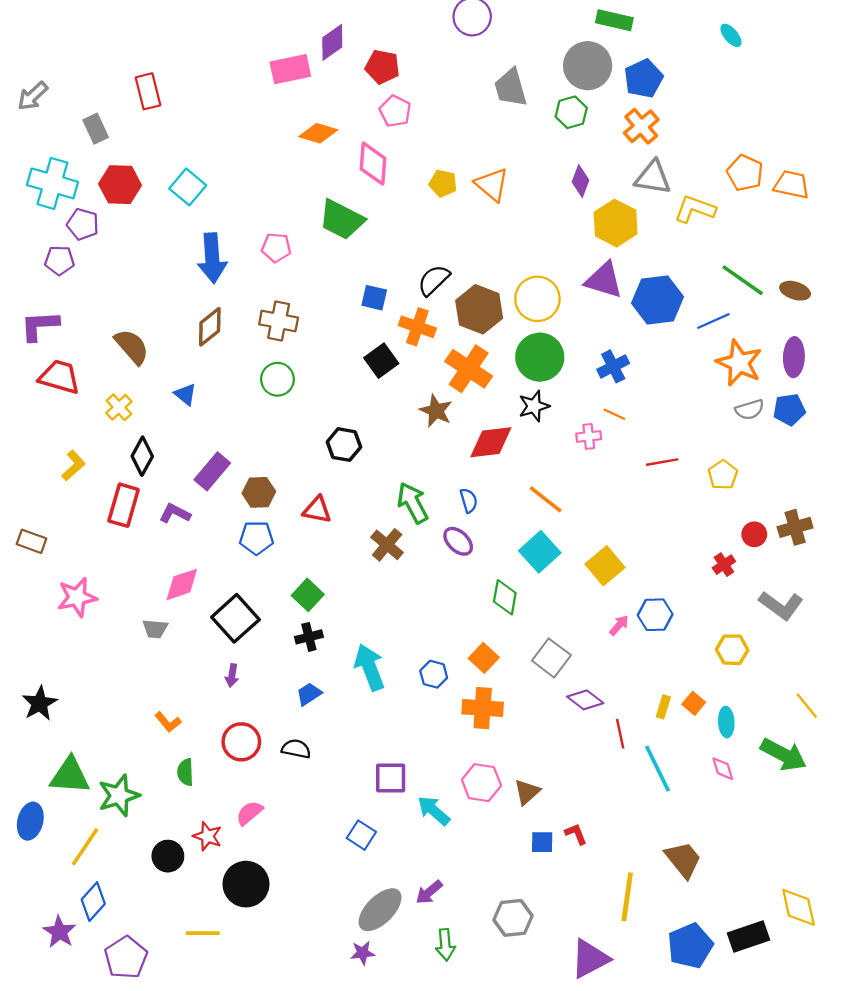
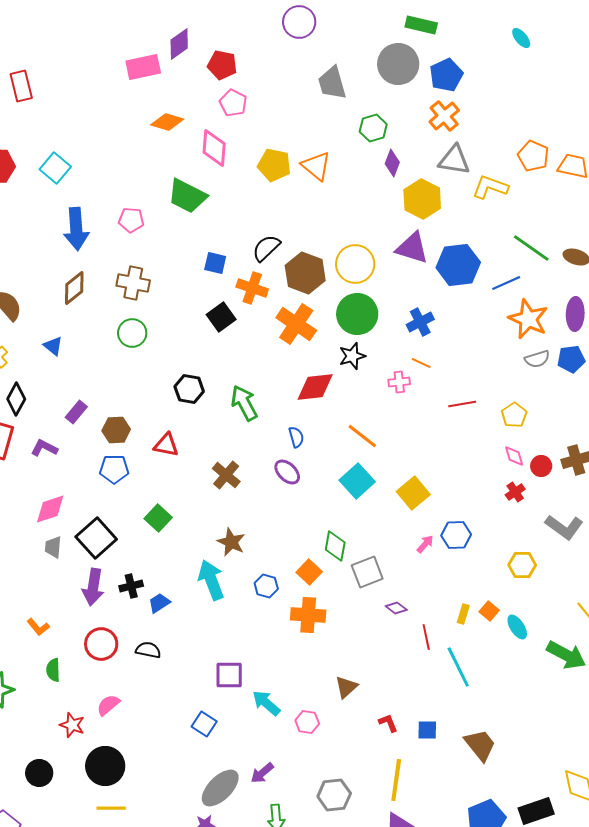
green hexagon: (571, 112) -> (373, 128), moved
yellow pentagon: (443, 183) -> (274, 165), size x1.4
brown star: (436, 411) -> (231, 542), moved
purple rectangle: (212, 471) -> (76, 412), size x0.7
green arrow: (413, 503) -> (244, 403), moved
green diamond: (505, 597) -> (335, 546), moved
gray trapezoid: (155, 629) -> (53, 547), moved, turned 90
black cross: (309, 637) -> (131, 586), moved
gray square: (551, 658) -> (367, 572), turned 32
purple arrow: (232, 675) -> (93, 587), size x1.8
purple diamond: (585, 700) -> (396, 608), size x0.7
cyan ellipse: (726, 722) -> (517, 627), turned -30
pink diamond: (723, 769) -> (514, 456), moved
pink hexagon: (481, 783) -> (307, 722), moved, size x0.7
blue square: (542, 842) -> (427, 730), moved
black circle: (168, 856) -> (39, 773), moved
yellow line: (627, 897) -> (396, 780), moved
yellow line: (203, 933) -> (111, 808), moved

